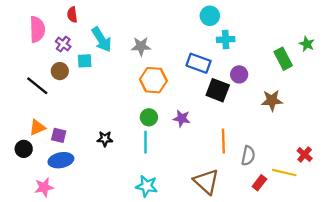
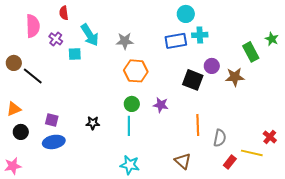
blue rectangle: (199, 63) -> (176, 41), moved, turned -30
brown circle: (60, 71) -> (14, 63), moved
brown star: (272, 100) -> (235, 77), moved
orange triangle: (37, 127) -> (14, 109), moved
brown triangle: (206, 182) -> (183, 161), size x0.7
pink star: (44, 187) -> (13, 166), moved

